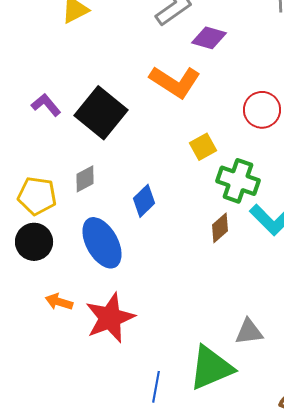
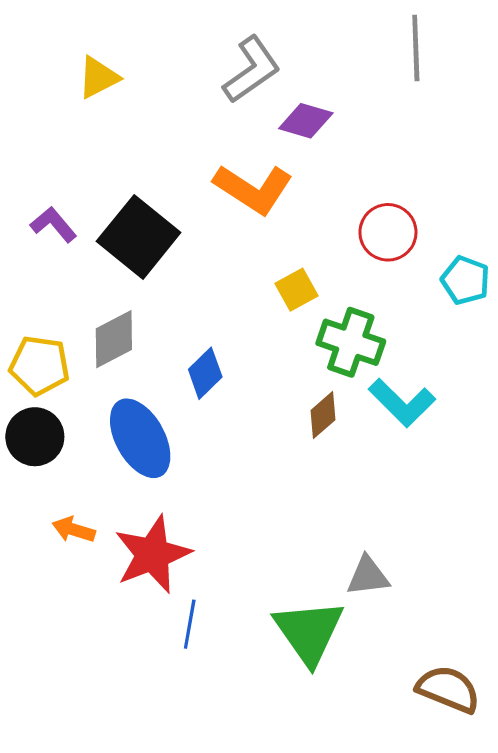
gray diamond: (85, 179) -> (114, 339), size x1.4
green triangle: (211, 368) -> (309, 632), turned -42
blue line: (156, 387) -> (190, 624), moved

